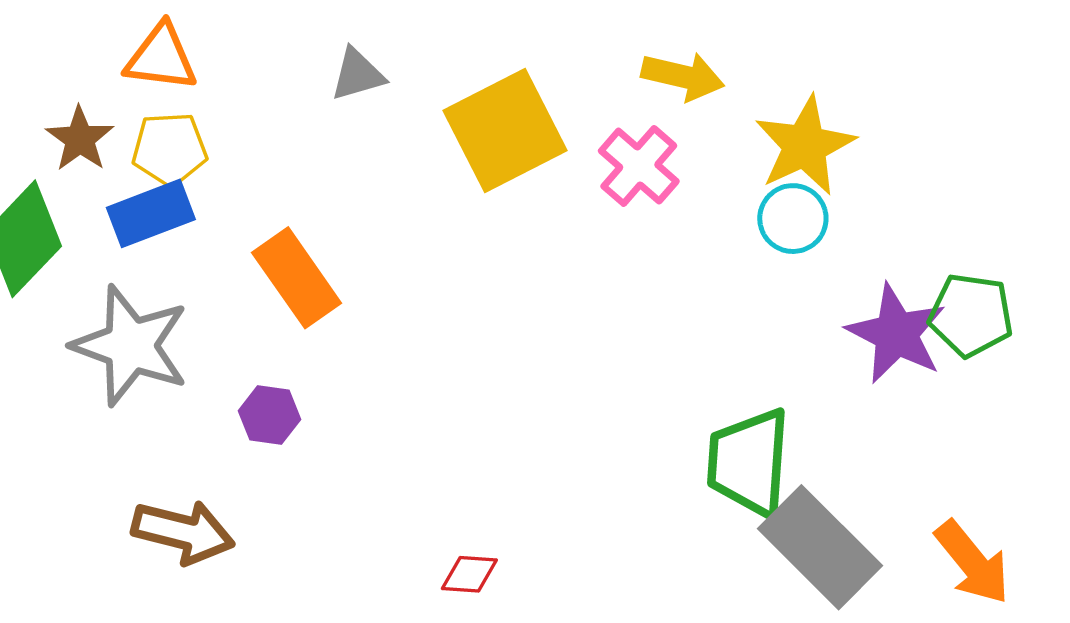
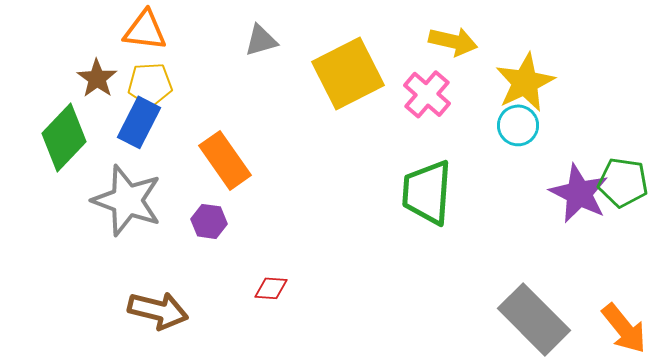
blue rectangle: (151, 213) -> (139, 122), turned -42
purple hexagon: (269, 415) -> (209, 221), moved
green trapezoid: (749, 462) -> (427, 192), moved
red diamond: (469, 574) -> (271, 288), moved

